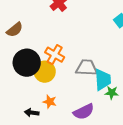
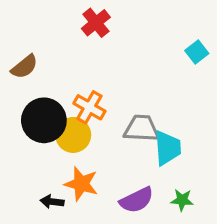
green star: (112, 93) -> (182, 200), moved
orange star: (50, 102) -> (81, 184), size x1.5

